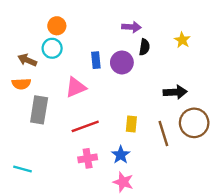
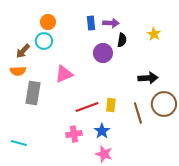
brown arrow: (27, 60) -> (23, 51), turned -70
blue rectangle: (96, 60) -> (91, 23), moved
red line: (85, 126) -> (87, 107), moved

